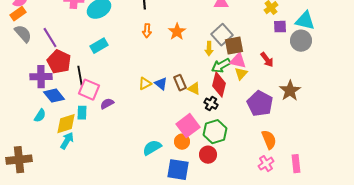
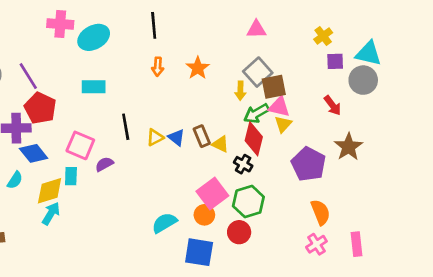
cyan rectangle: (99, 46) -> (94, 87), turned 30
red arrow: (267, 60) -> (332, 105), moved
black line: (80, 76) -> (126, 127), moved

